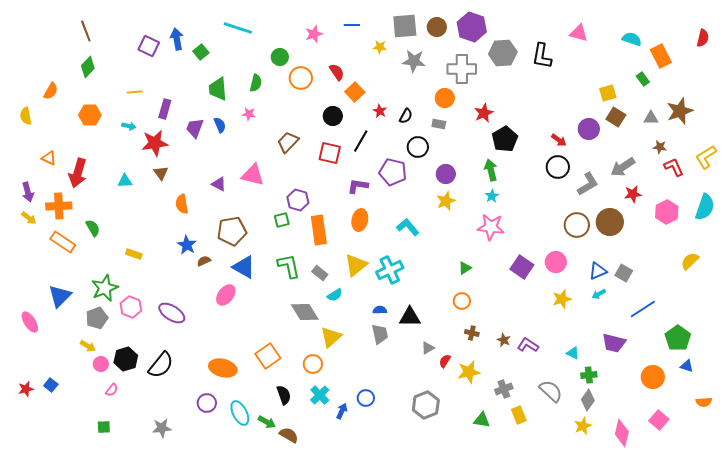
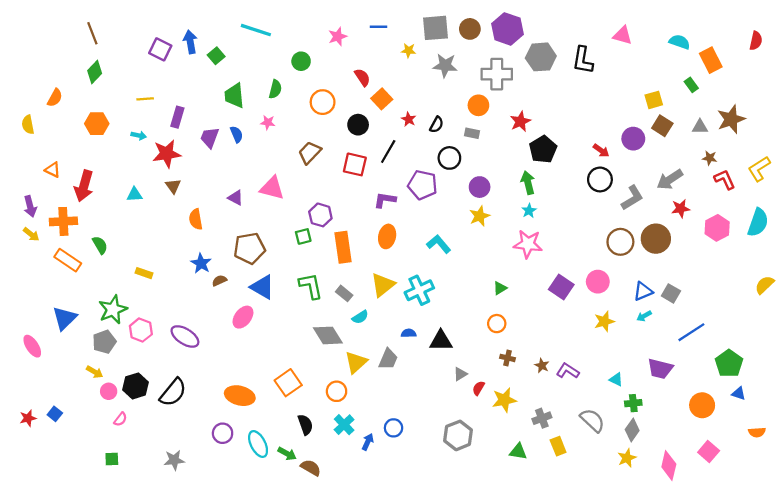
orange circle: (301, 78) -> (323, 102), moved
yellow semicircle: (690, 261) -> (764, 285), moved
gray trapezoid: (380, 334) -> (388, 359), moved, turned 35

